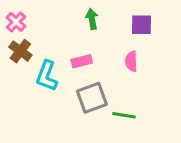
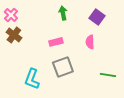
purple square: (141, 25) -> (97, 17), turned 35
cyan L-shape: (47, 76) -> (32, 79), moved
green line: (124, 115) -> (108, 75), moved

